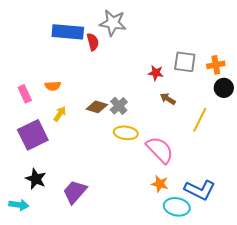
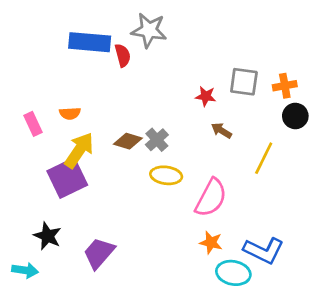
yellow arrow: (60, 114) -> (79, 150), size x1.8
purple square: (33, 135) -> (67, 178), moved
pink semicircle: (160, 150) -> (211, 198), turned 72

